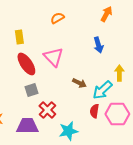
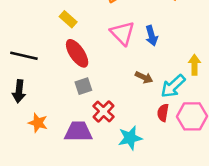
yellow rectangle: (19, 37) -> (68, 19), turned -40
blue arrow: (98, 45) -> (152, 36), moved
pink triangle: (53, 57) -> (122, 33), moved

